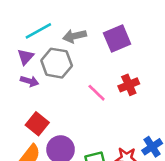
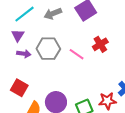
gray hexagon: (57, 63) -> (48, 49), moved
red square: (37, 124) -> (19, 88), moved

